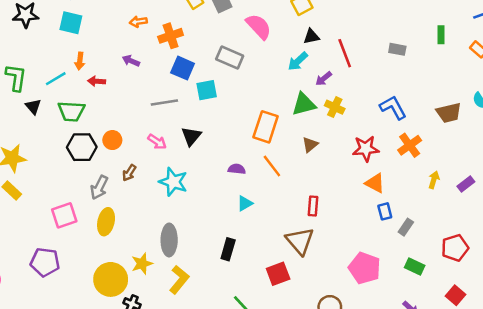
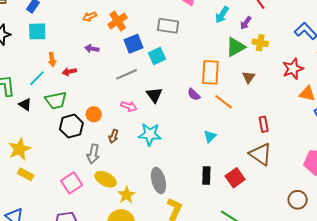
blue square: (183, 68) -> (134, 44), turned -30
purple semicircle: (237, 169) -> (194, 94), moved, turned -128
yellow ellipse: (106, 222) -> (106, 179), turned -60
yellow star: (142, 264) -> (126, 195), moved
red square: (278, 274) -> (235, 178), moved

